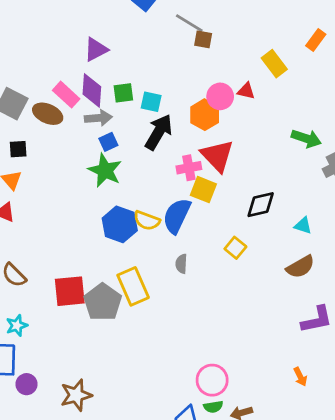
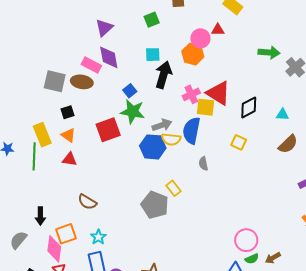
green square: (123, 93) -> (152, 20), moved
gray arrow: (98, 118) -> (162, 125), moved
red triangle: (217, 156) -> (218, 93), moved
yellow rectangle: (133, 286) -> (173, 188), size x0.6
red square: (70, 291) -> (108, 130), moved

